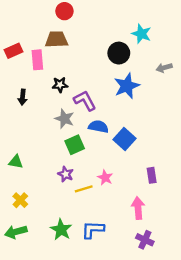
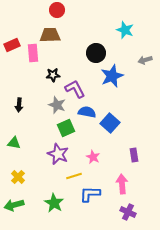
black circle: (119, 53) -> (96, 53), moved
black arrow: (23, 97) -> (19, 105), moved
purple star: (66, 174) -> (58, 154), size x1.5
yellow line: (84, 189) -> (74, 176), moved
blue L-shape: (93, 230) -> (90, 194), moved

